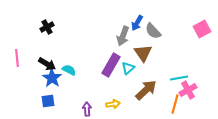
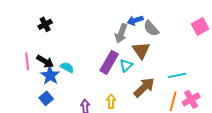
blue arrow: (137, 23) -> (135, 20), turned 42
pink line: (17, 58) -> (27, 61), moved
pink cross: (188, 90) -> (191, 99), moved
blue square: (48, 101) -> (46, 98), turned -32
yellow arrow: (113, 104) -> (111, 101), turned -80

